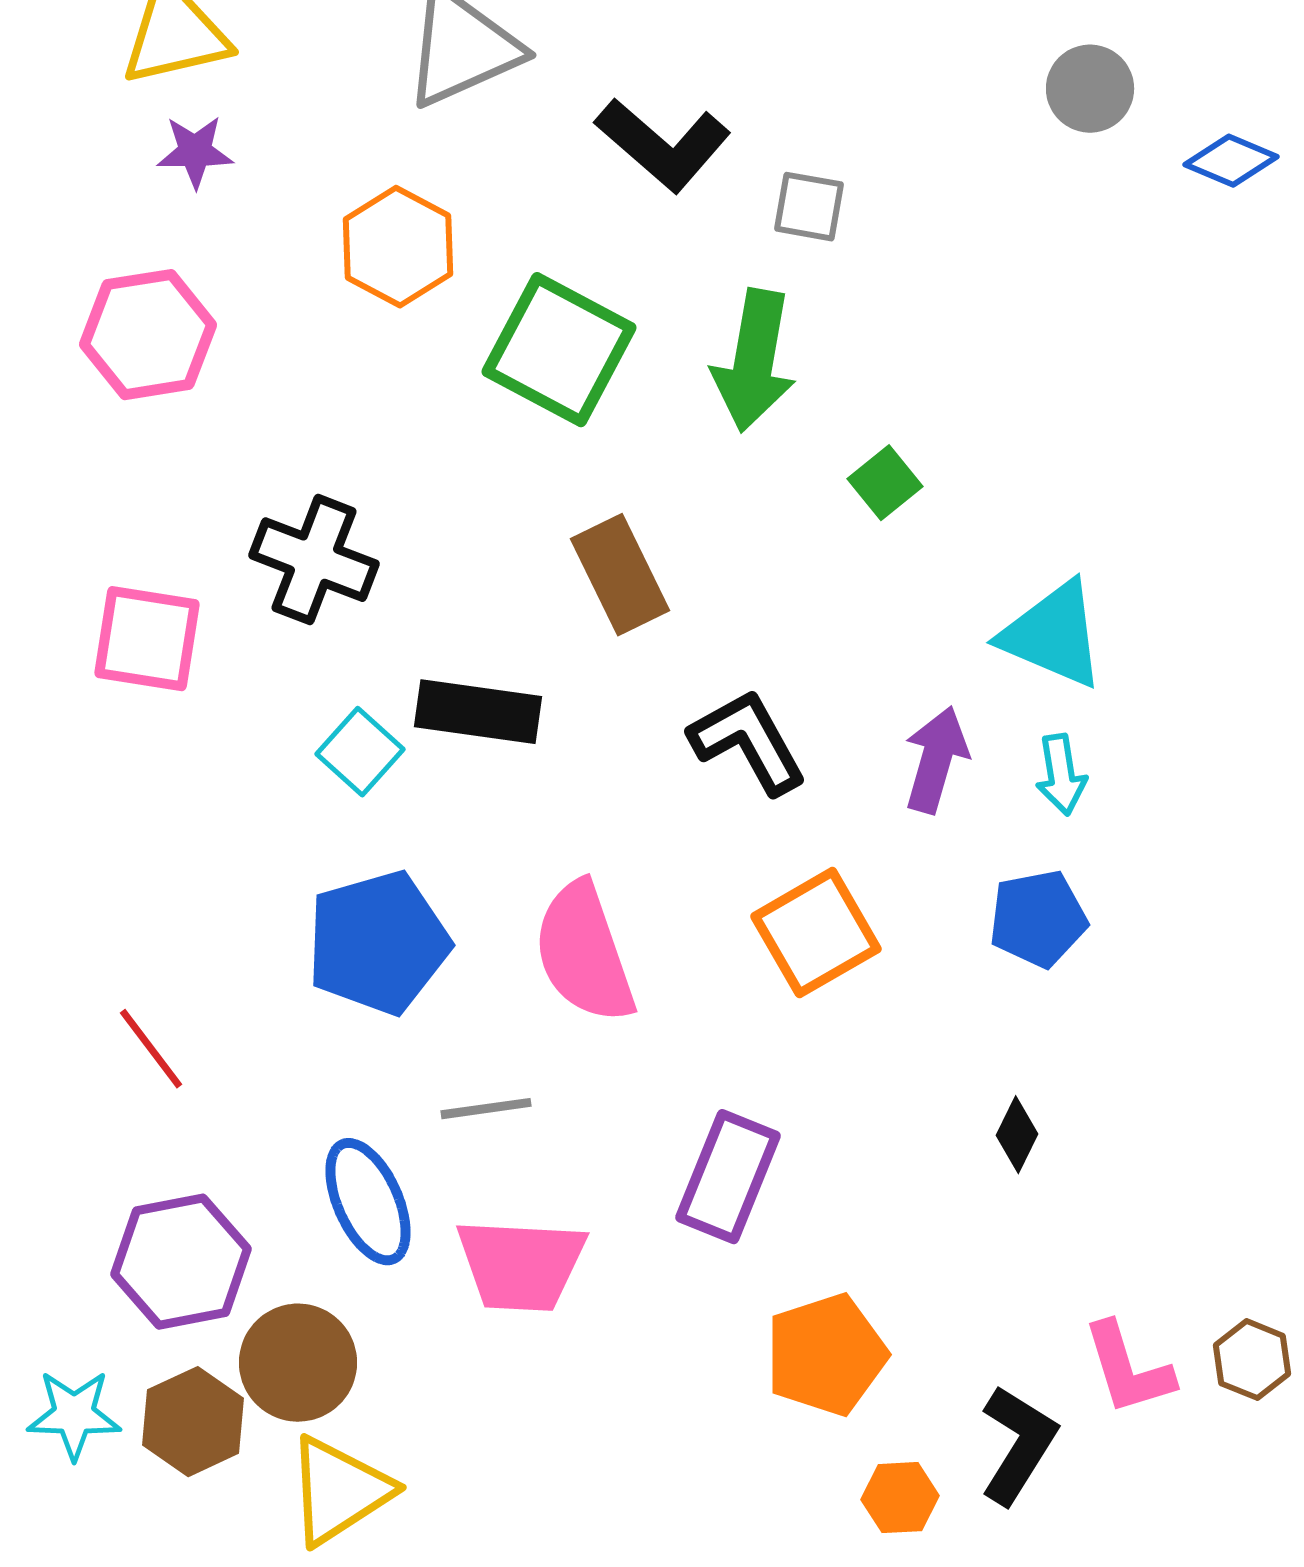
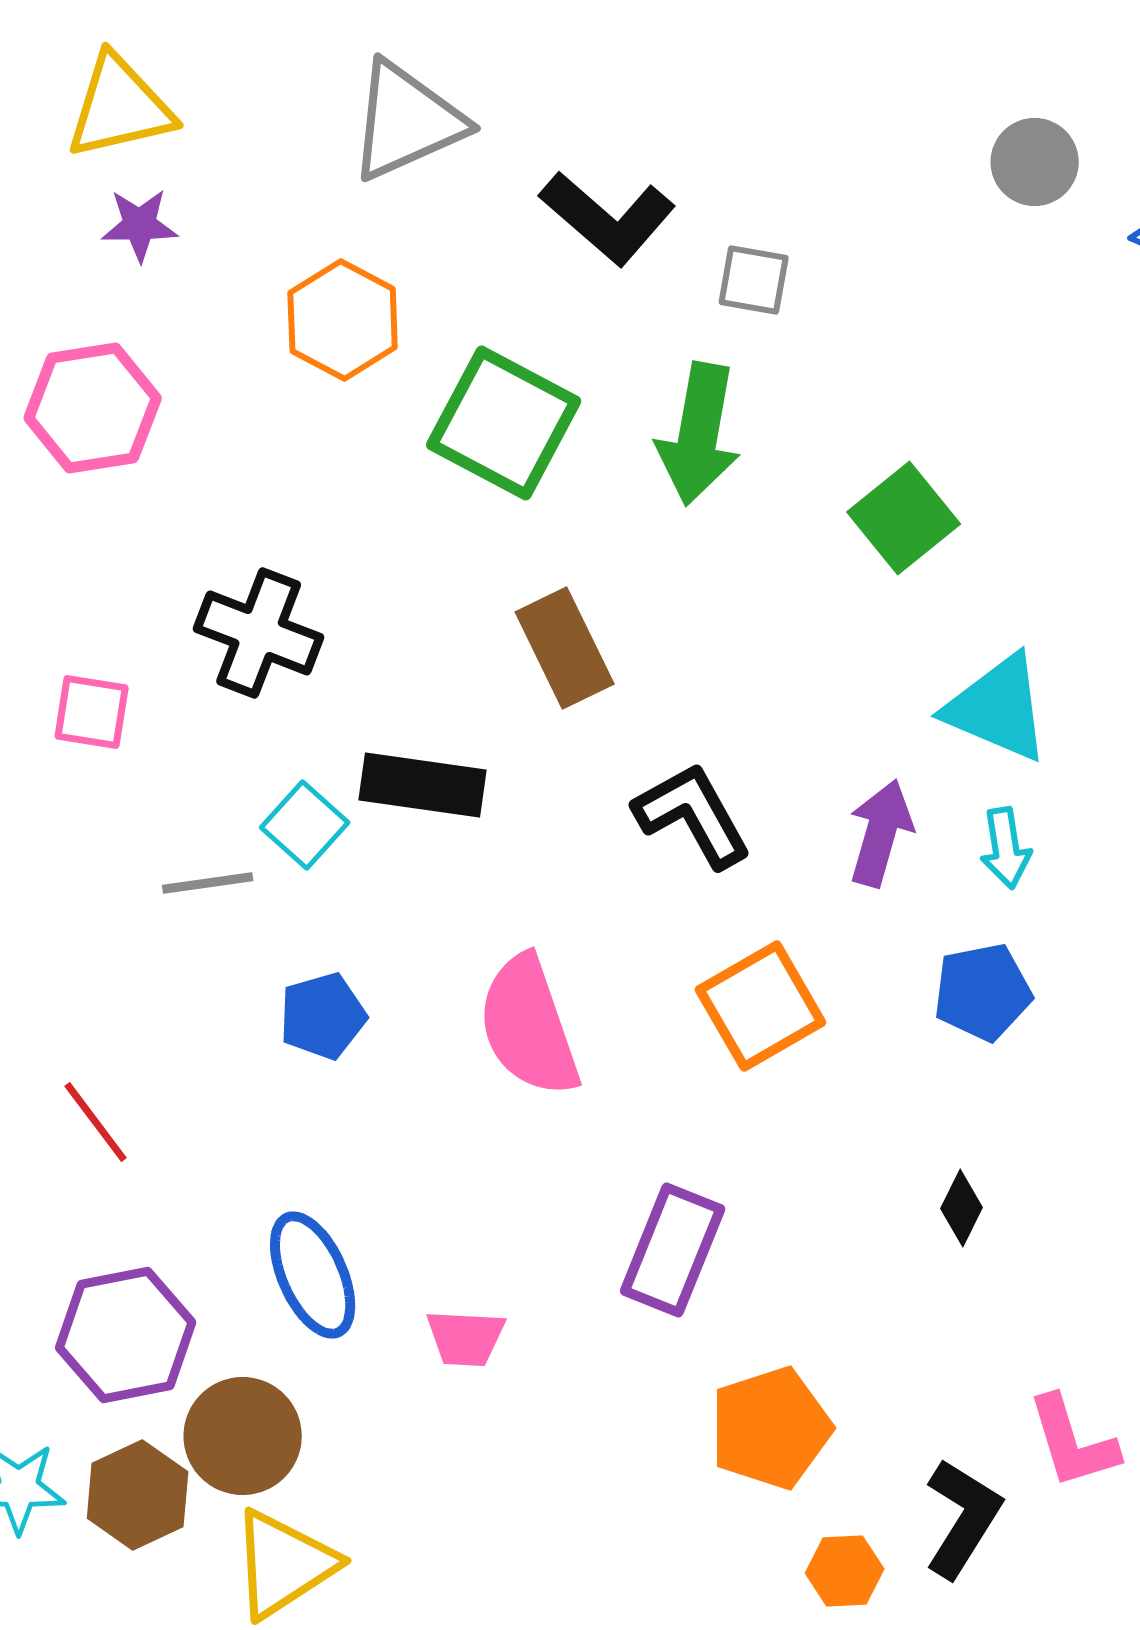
green square: (885, 483) -> (904, 518), moved, size x1.5
pink square: (147, 639) -> (92, 712), size x0.7
blue pentagon: (378, 943) -> (323, 1016), size x0.6
gray line: (486, 1109) -> (208, 883), moved
pink trapezoid: (521, 1265) -> (466, 1338), size x0.6

